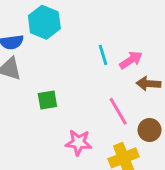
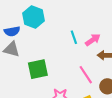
green square: (47, 100) -> (38, 69), size x1.5

